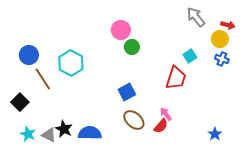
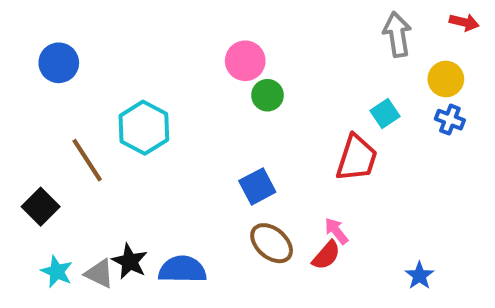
gray arrow: (196, 17) -> (397, 34), turned 30
red arrow: (228, 25) -> (464, 22), moved
blue circle: (29, 55) -> (59, 63), moved
blue star: (215, 134) -> (419, 276), moved

